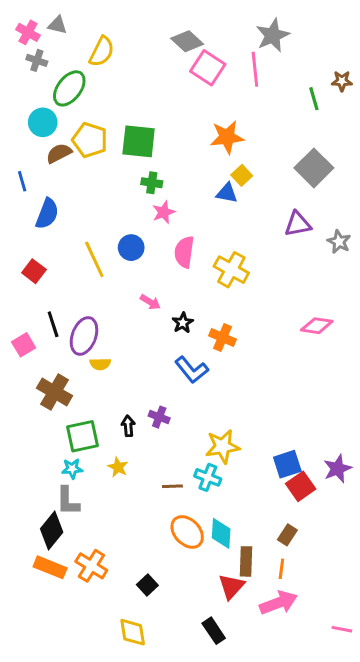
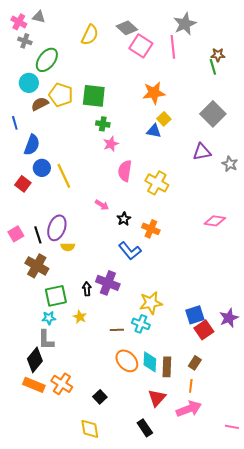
yellow semicircle: (102, 52) -> (90, 35), moved
brown star: (342, 81) -> (218, 55), moved
blue circle: (131, 248) -> (42, 168), moved
black line: (53, 324) -> (38, 235), moved
purple cross: (159, 417) -> (108, 283), size x1.6
brown rectangle: (246, 561) -> (167, 367), moved

